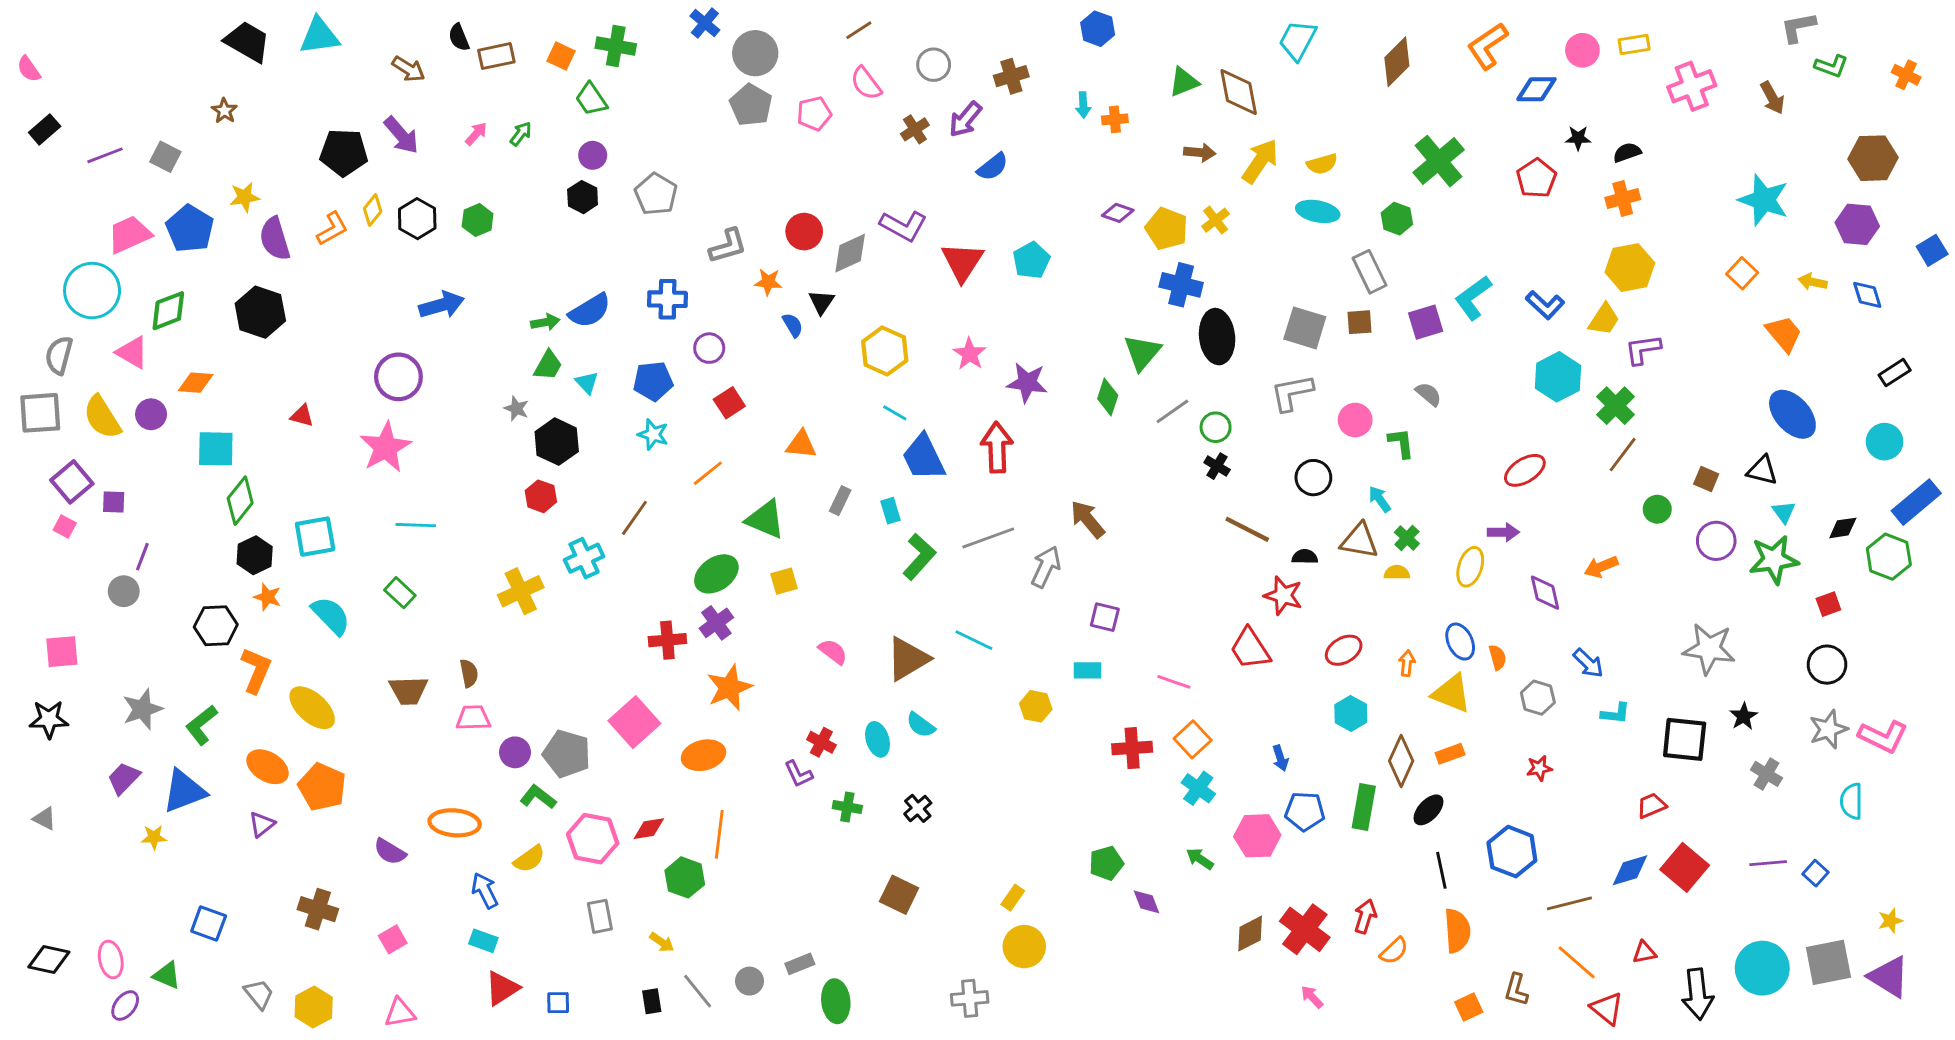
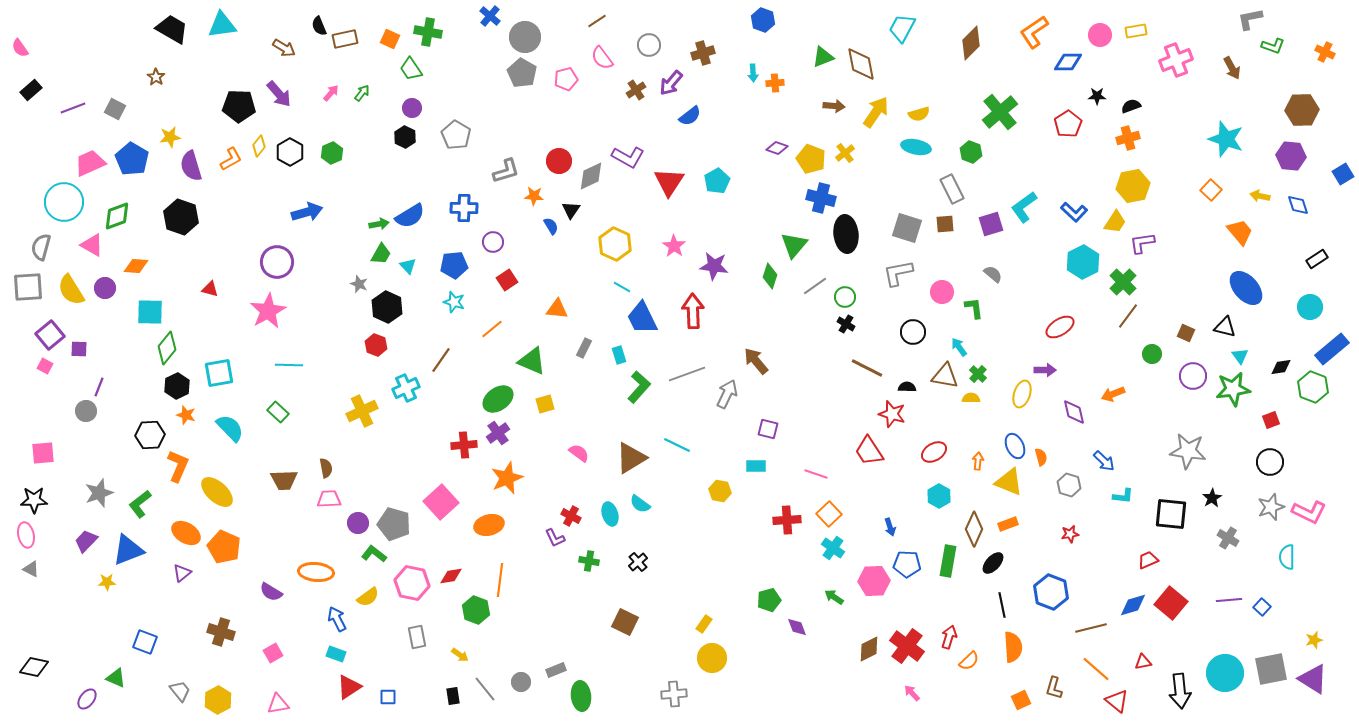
pink ellipse: (111, 959) -> (26, 535), moved

